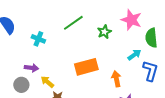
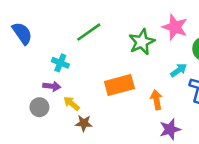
green line: (73, 23) -> (89, 32), moved
green star: (104, 32) -> (142, 42), size x1.5
cyan cross: (38, 39) -> (60, 63), moved

